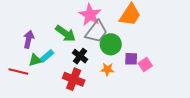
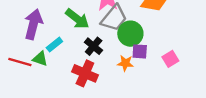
purple arrow: (29, 39) -> (33, 24), size x1.4
purple square: (131, 59) -> (140, 51), moved
green triangle: (35, 60) -> (40, 59), moved, turned 32

